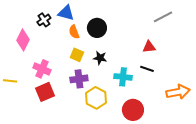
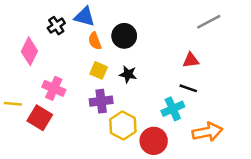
cyan cross: (123, 77) -> (173, 109), moved, turned -30
red square: (45, 92) -> (40, 118), moved, turned -36
orange arrow: (178, 92) -> (207, 132), moved
red circle: (133, 110) -> (154, 141), moved

